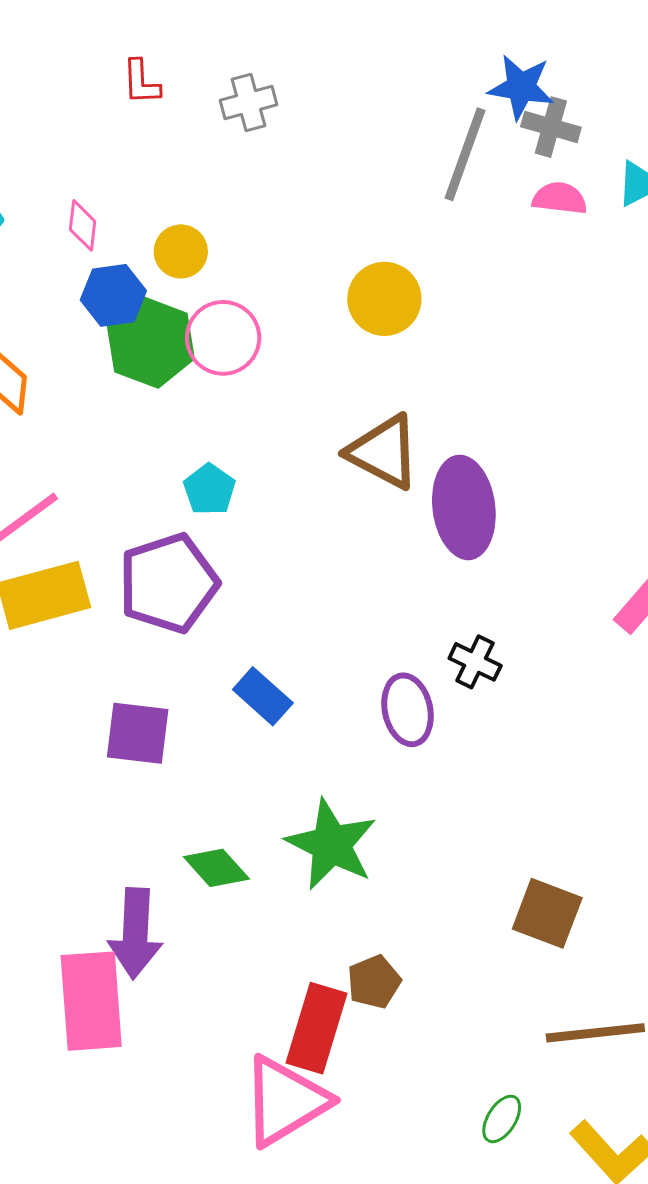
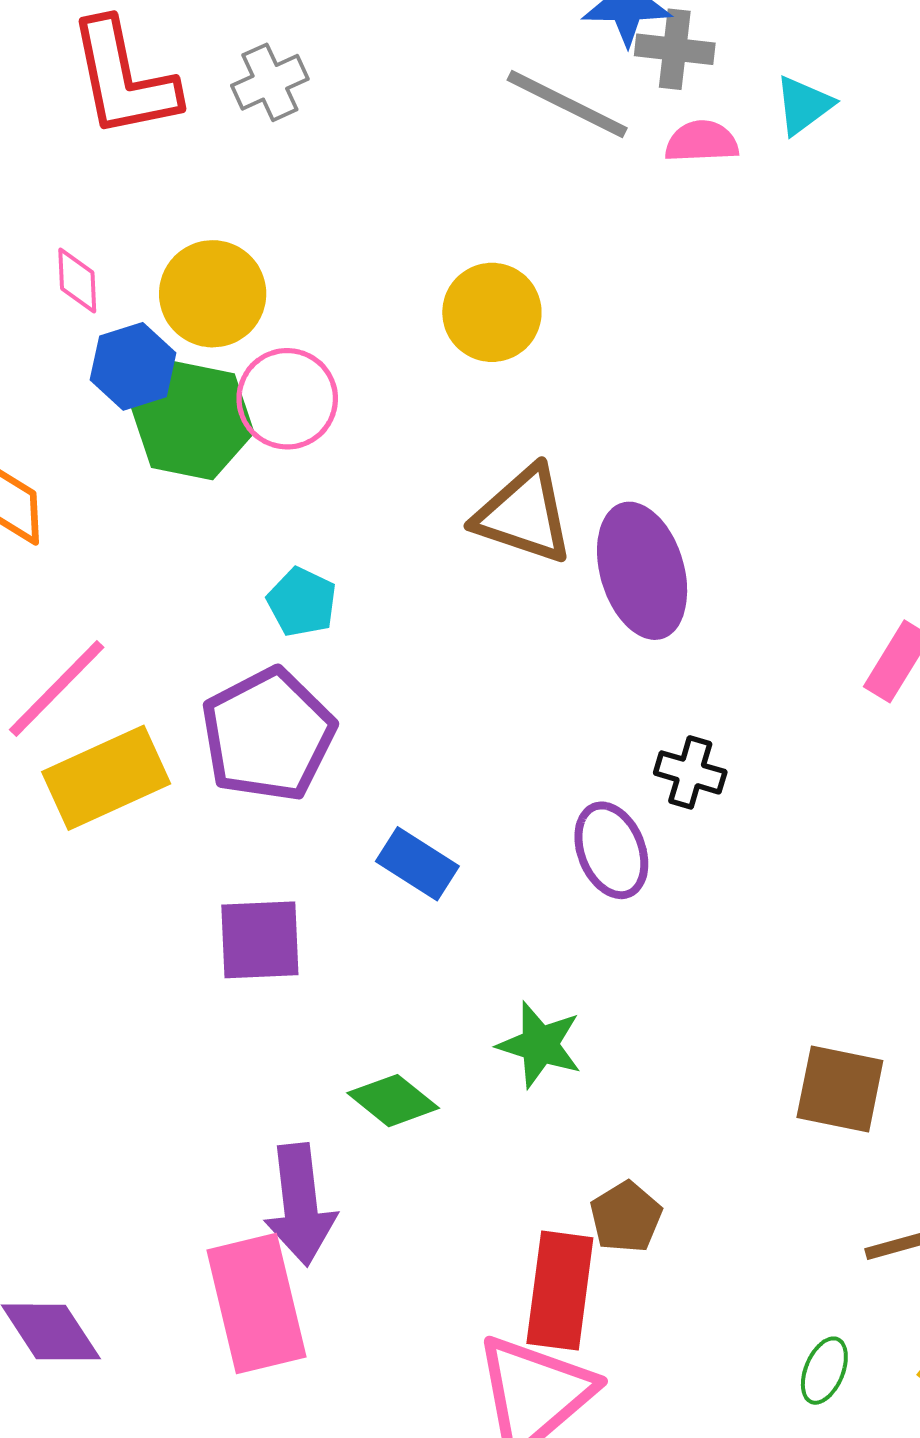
red L-shape: (141, 82) -> (124, 79), size x2.0
gray line: (465, 154) -> (567, 104), turned -74
yellow circle: (181, 251) -> (213, 294), size x1.5
green star: (331, 844) -> (540, 1045), size x0.7

